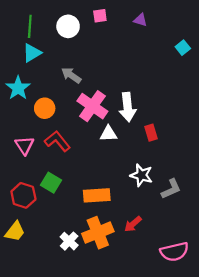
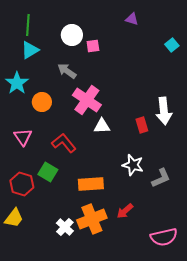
pink square: (100, 16) -> (93, 46), moved
white circle: (68, 26) -> (72, 35), moved
white arrow: (128, 107) -> (164, 111), moved
red L-shape: (57, 141) -> (64, 143), moved

